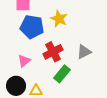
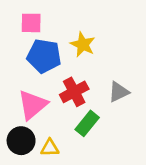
pink triangle: (24, 61) -> (33, 105), size x1.6

